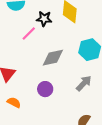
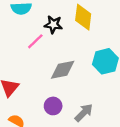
gray arrow: (84, 83) -> (84, 113), moved

